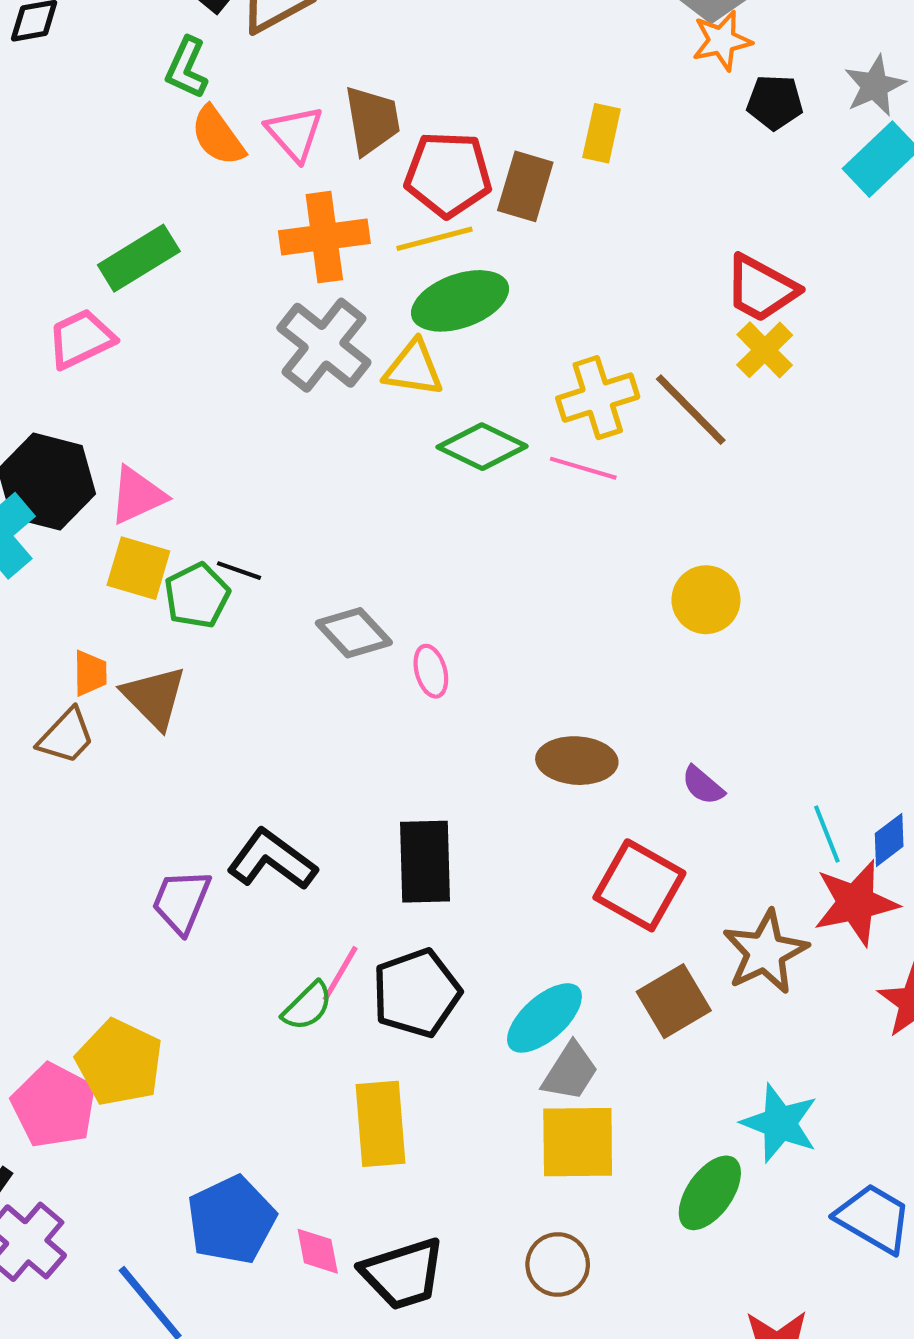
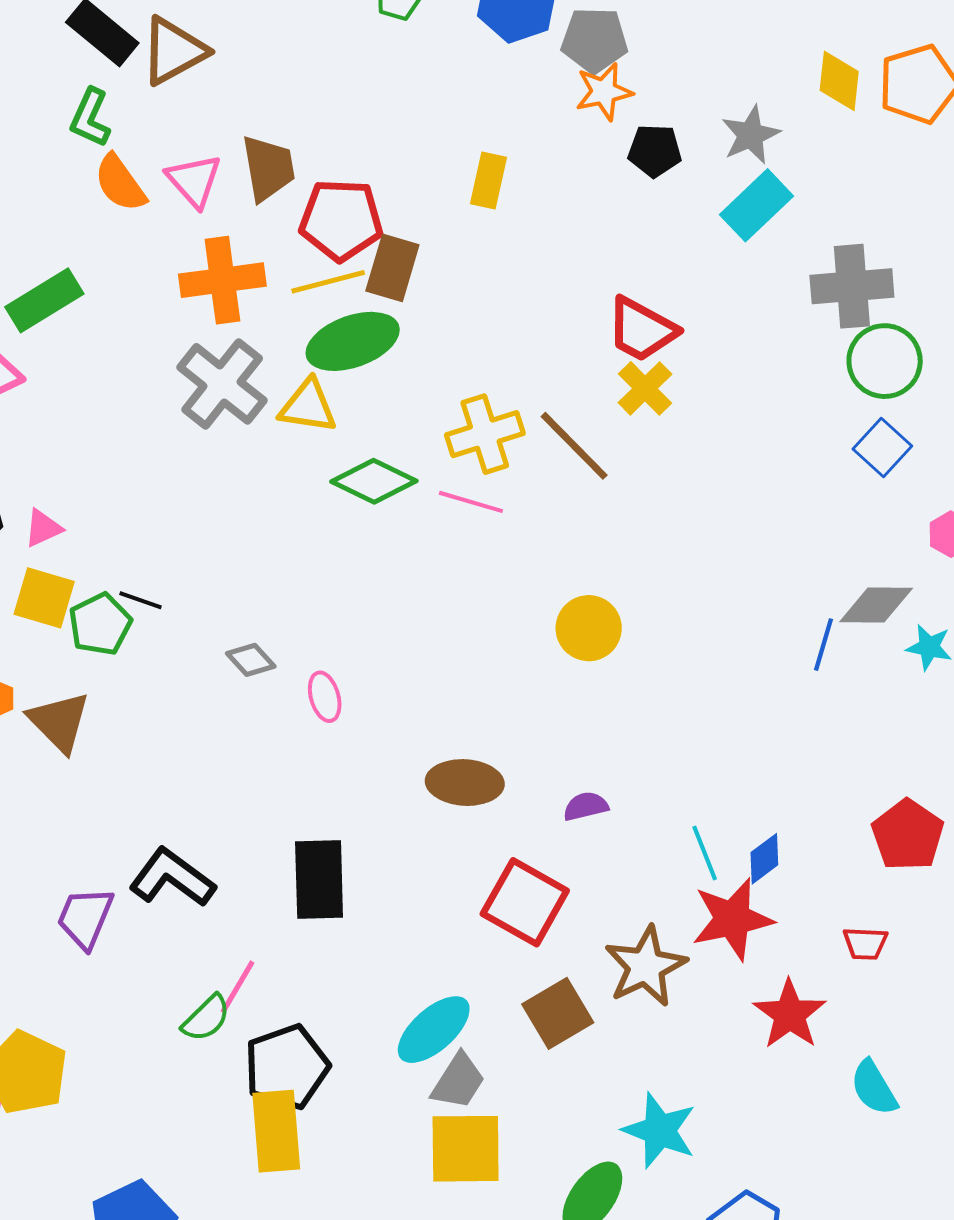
brown rectangle: (525, 186) -> (392, 268), moved
pink triangle: (137, 495) -> (43, 528), size x0.7
gray diamond: (354, 633) -> (251, 660), size x0.7
purple semicircle: (703, 785) -> (586, 806), turned 126
black pentagon: (416, 993) -> (287, 1067), moved

